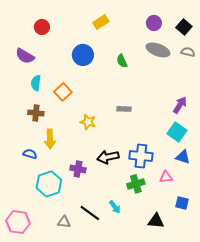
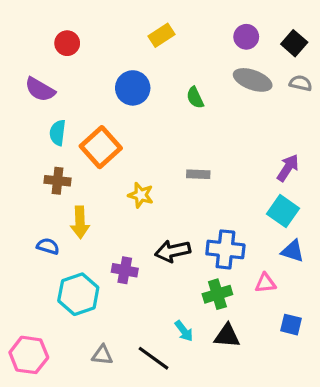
orange square: (63, 92) -> (101, 147), size x1.4
black line: (90, 213) -> (153, 358), moved
black triangle: (156, 221) -> (227, 336), moved

